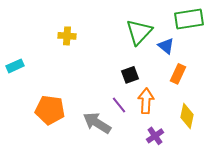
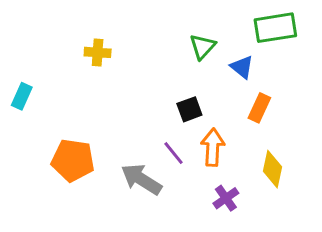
green triangle: (139, 32) -> (203, 47), size x0.7
cyan rectangle: (15, 66) -> (22, 96), turned -42

